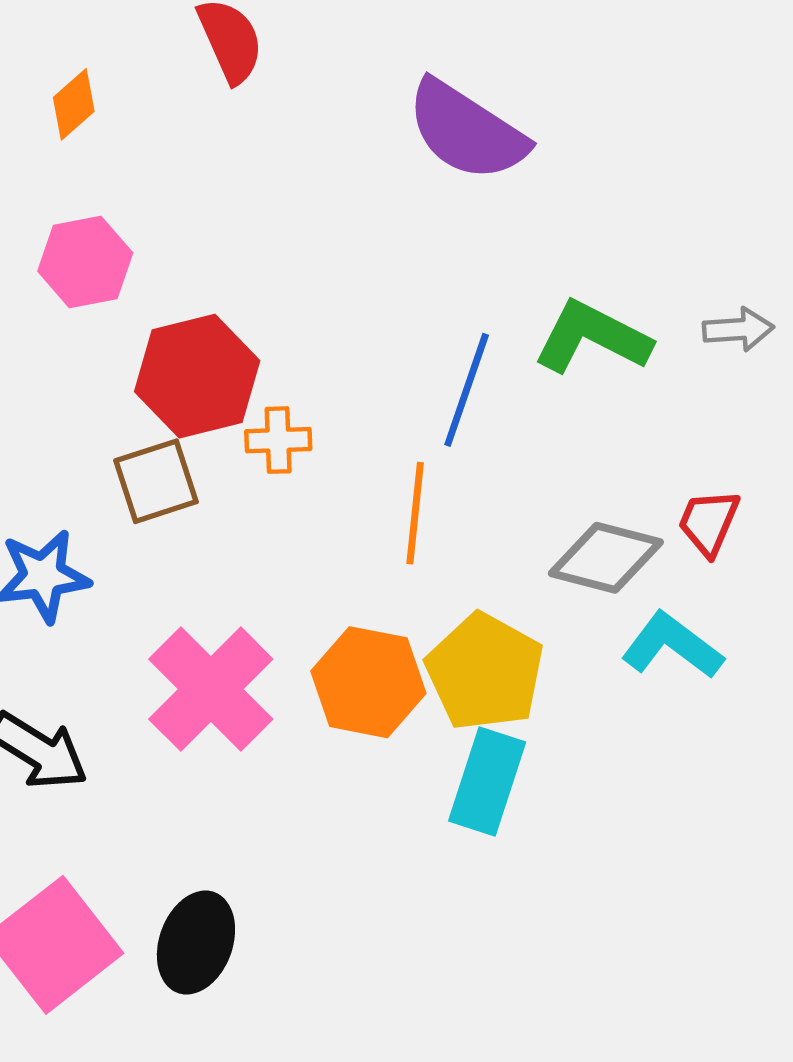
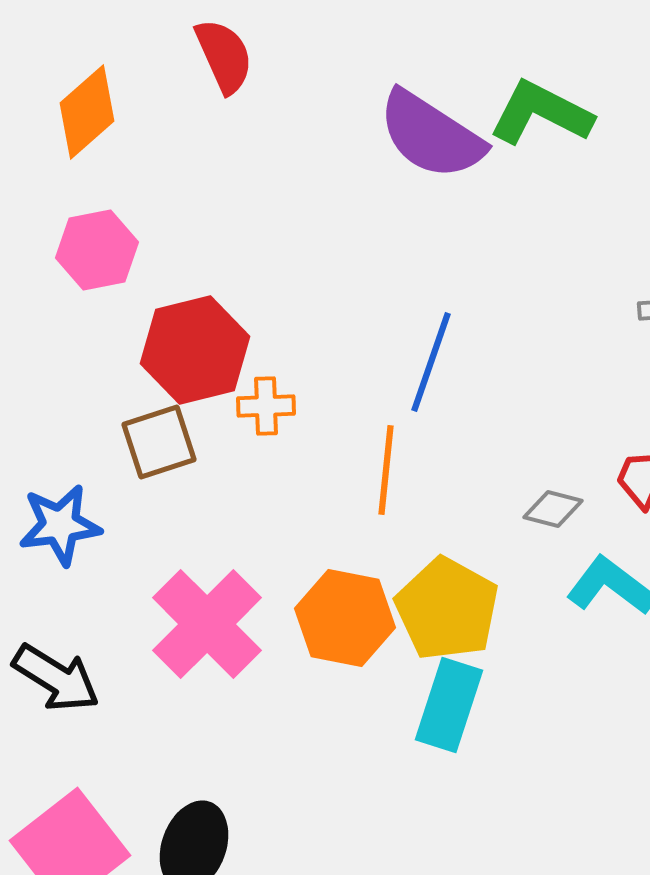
orange diamond: (74, 104) -> (87, 112), size x1.5
green L-shape: (592, 337) -> (541, 113), moved
gray diamond: (606, 558) -> (553, 509), size x0.6

